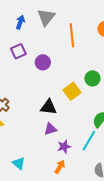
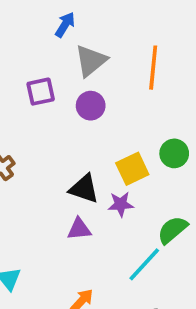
gray triangle: (46, 17) -> (91, 61), moved
purple square: (18, 51) -> (41, 92), moved
purple star: (64, 147) -> (121, 204), moved

